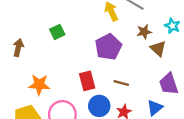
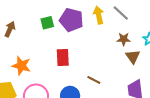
purple pentagon: (108, 47) -> (71, 20), moved, turned 30
red rectangle: (87, 81) -> (63, 58), moved

